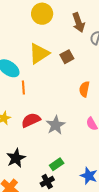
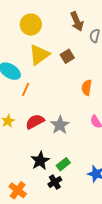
yellow circle: (42, 14) -> (31, 25), moved
orange line: (23, 87) -> (26, 89), turned 32
black star: (16, 158) -> (40, 161), moved

